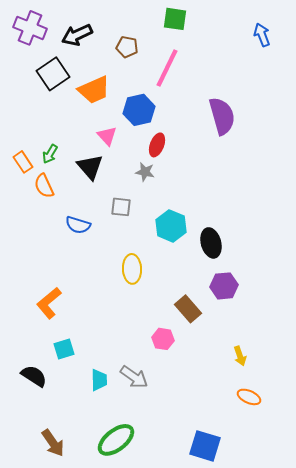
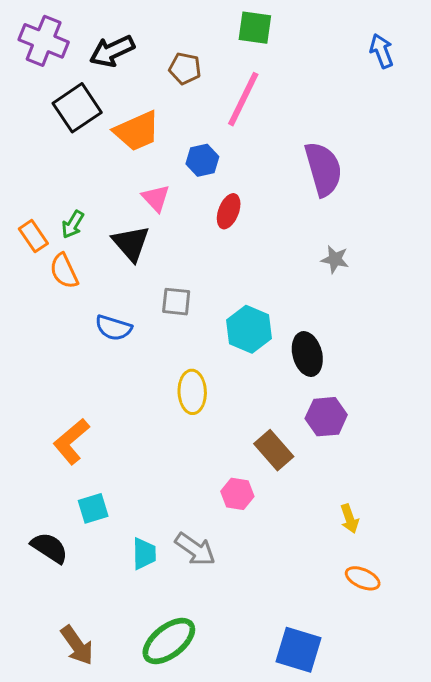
blue hexagon: (139, 110) -> (202, 160), size x0.7
gray star: (145, 172) -> (335, 259), moved

